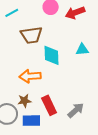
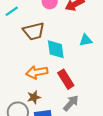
red rectangle: (49, 105) -> (66, 79), moved
gray arrow: (76, 110) -> (71, 103), moved

